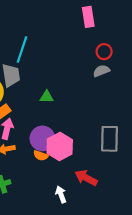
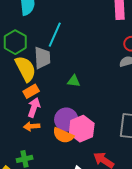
orange semicircle: (41, 156) -> (63, 135), size x1.5

